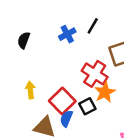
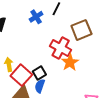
red square: (62, 101) -> (21, 75), moved
black square: (87, 106) -> (39, 73), moved

